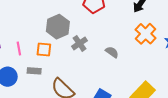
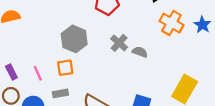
gray cross: (80, 43) -> (119, 43), moved

